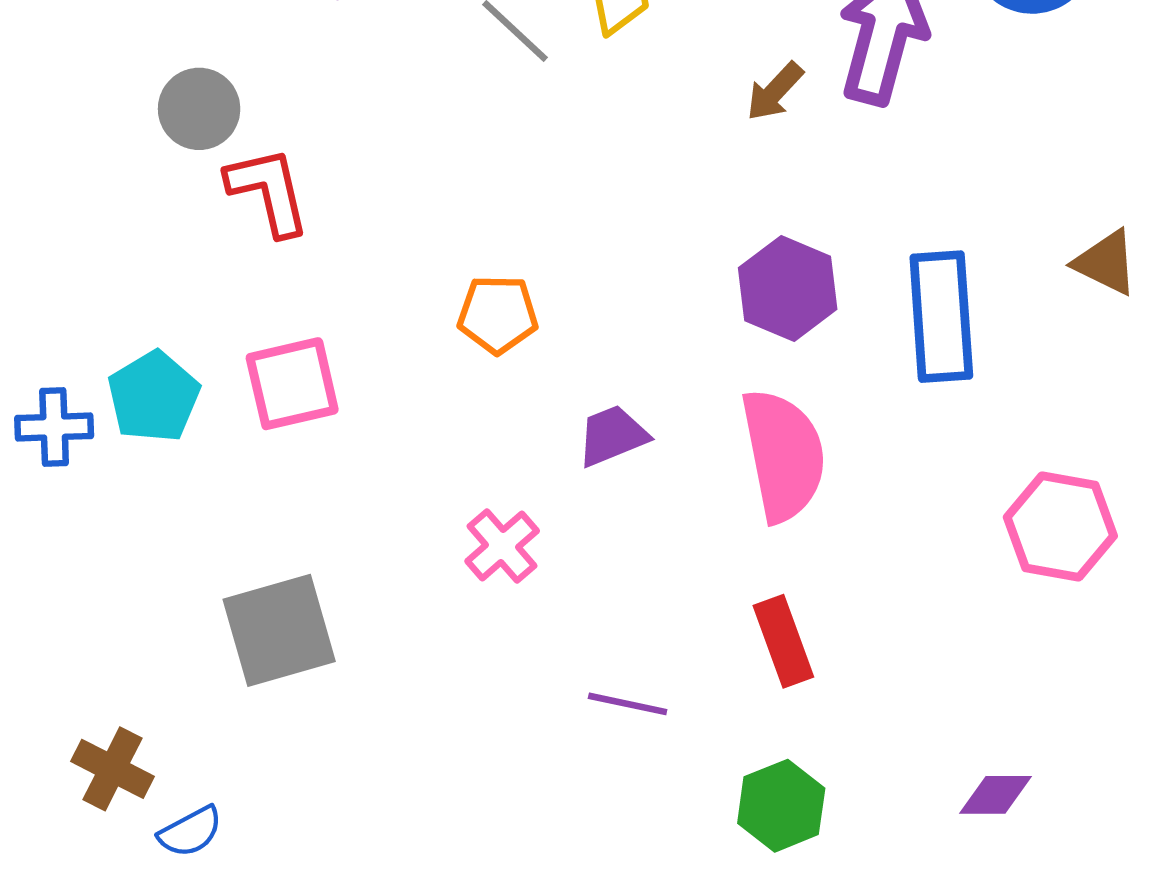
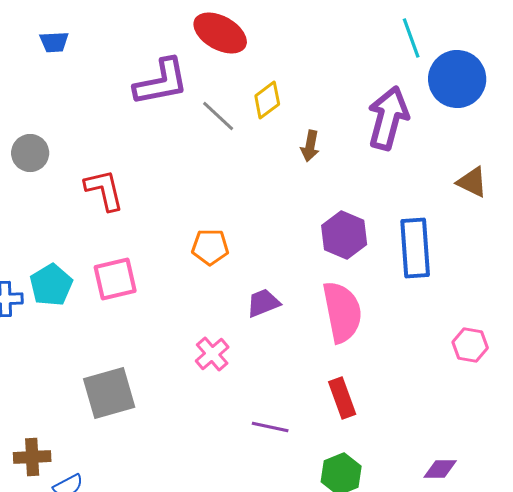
brown arrow: (775, 92) -> (310, 146), moved, turned -32
gray circle: (199, 109) -> (30, 153), moved
brown triangle: (1106, 263) -> (472, 182), moved
pink hexagon: (1060, 527) -> (470, 345), size x0.7
brown cross: (113, 769) -> (32, 457), turned -30

